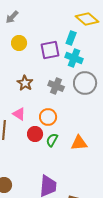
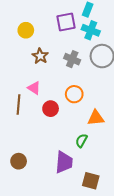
yellow circle: (19, 43) -> (26, 30), moved
orange circle: (48, 117) -> (74, 94), moved
green semicircle: (52, 140) -> (81, 141), moved

